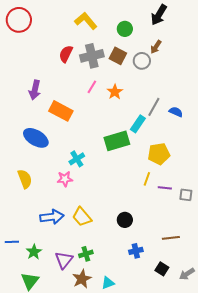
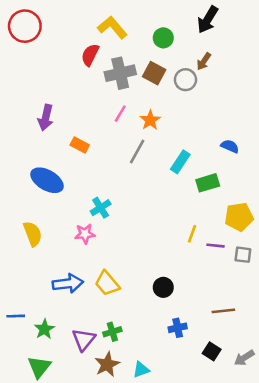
red semicircle: (66, 54) -> (90, 55), moved
gray line: (154, 107) -> (137, 152), moved
orange rectangle: (61, 111) -> (80, 145), size x0.6
green rectangle: (117, 141) -> (208, 183), moved, size x0.7
yellow pentagon: (159, 154) -> (239, 217), moved

